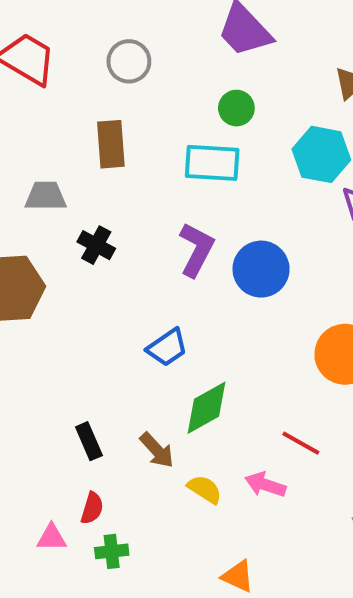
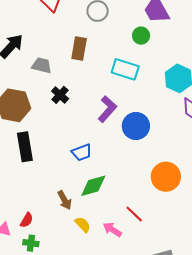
green circle: (236, 108) -> (141, 36), moved
black rectangle: (89, 441) -> (25, 147), moved, size x1.6

